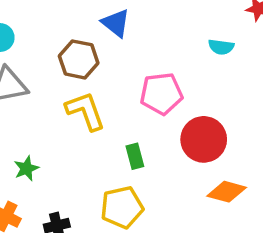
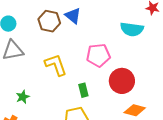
cyan semicircle: (221, 47) -> (132, 29), size x1.6
brown hexagon: (79, 59) -> (49, 21), moved

